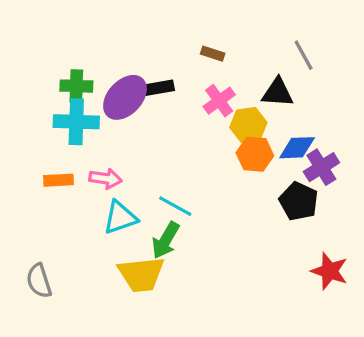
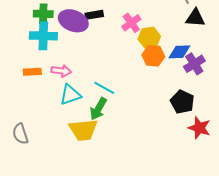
black triangle: (278, 93) -> (195, 18), moved
purple ellipse: (125, 97) -> (73, 21), turned 68
black pentagon: (299, 201) -> (182, 102), moved

